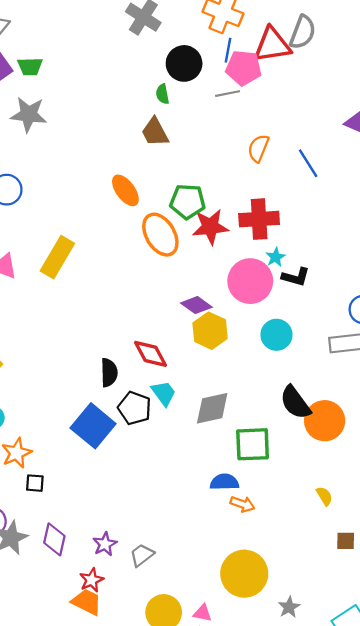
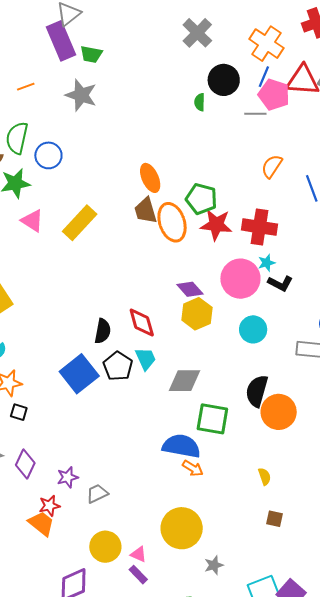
brown trapezoid: (155, 132) -> (146, 211), moved
black semicircle: (295, 403) -> (257, 391), turned 40
blue semicircle: (224, 482) -> (181, 446), size x1.5

